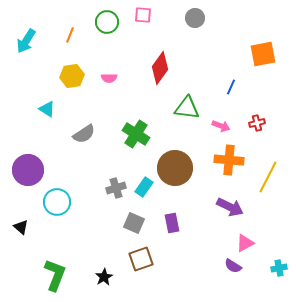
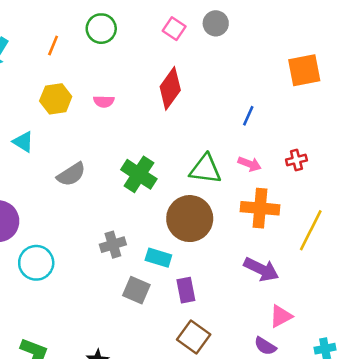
pink square: (143, 15) -> (174, 29), moved, turned 30
blue line: (231, 87) -> (248, 116), moved
green triangle: (187, 108) -> (205, 169), moved
cyan rectangle: (144, 187) -> (158, 258), moved, turned 72
brown square: (141, 259) -> (194, 337), moved, turned -35

